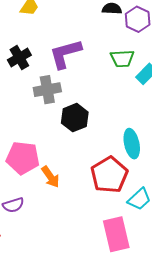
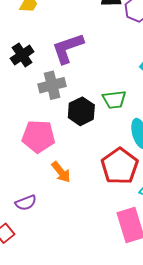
green trapezoid: (122, 58) -> (114, 100), moved
pink pentagon: (23, 158) -> (38, 136), moved

